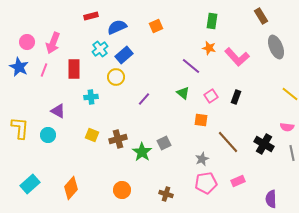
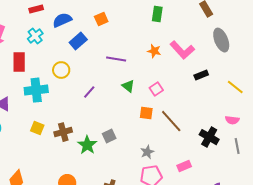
orange star: (209, 48) -> (154, 51), moved
cyan cross: (100, 49) -> (35, 36), moved
blue rectangle: (124, 55) -> (78, 41), moved
purple line: (191, 66) -> (116, 59), moved, turned -30
cyan cross: (91, 97) -> (36, 90), size x1.6
black rectangle: (236, 97) -> (201, 75), moved, turned 48
brown line: (228, 142) -> (171, 121), moved
pink rectangle: (238, 181) -> (184, 166), moved

